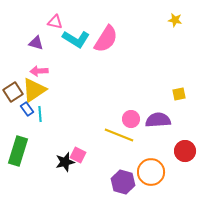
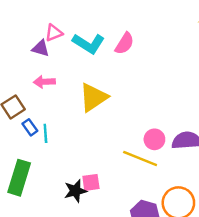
pink triangle: (55, 22) -> (54, 33), moved, turned -35
pink semicircle: (106, 39) -> (125, 43), size x0.7
yellow triangle: (34, 90) -> (93, 97), moved
pink square: (78, 155) -> (91, 182), turned -35

